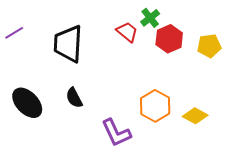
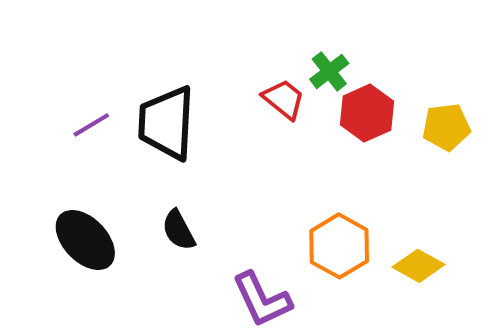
purple line: (14, 33) -> (91, 125), moved

